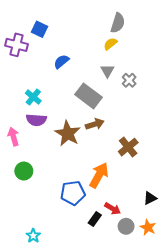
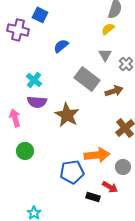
brown arrow: (95, 124) -> (114, 91), moved
orange arrow: (99, 175) -> (97, 155), turned 55
black rectangle: (95, 219) -> (93, 197), turned 72
gray circle: (126, 226) -> (123, 167), moved

